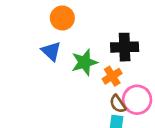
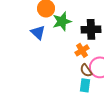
green star: (84, 62) -> (62, 21), moved

